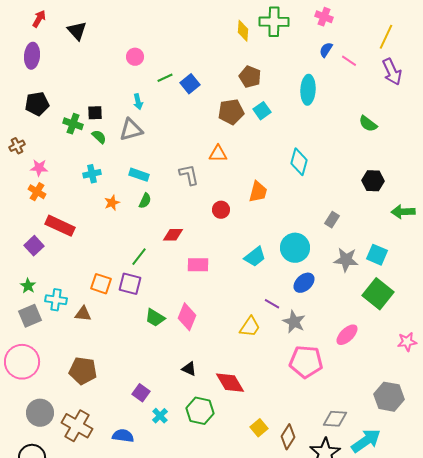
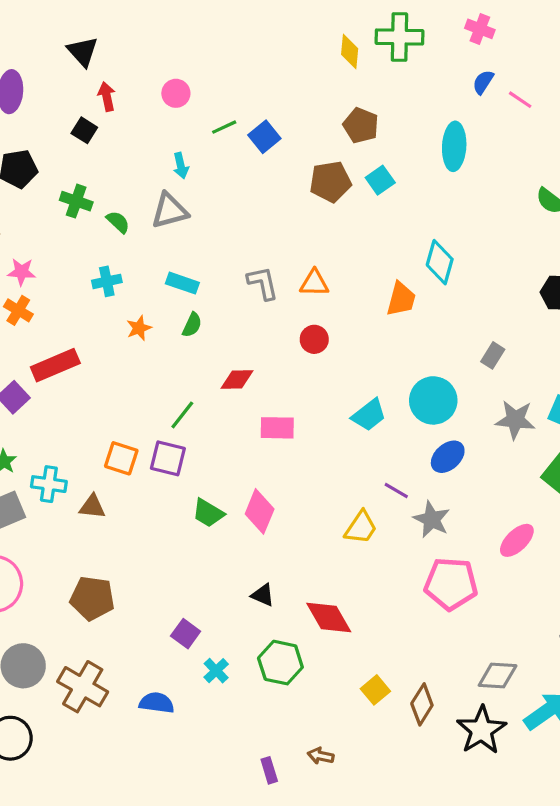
red arrow: (39, 19) -> (107, 96), moved, turned -42
black square: (95, 113) -> (84, 130), moved, turned 35
orange triangle: (218, 154) -> (314, 283), moved
orange trapezoid: (258, 192) -> (401, 299), moved
red rectangle: (60, 226) -> (55, 365), turned -48

